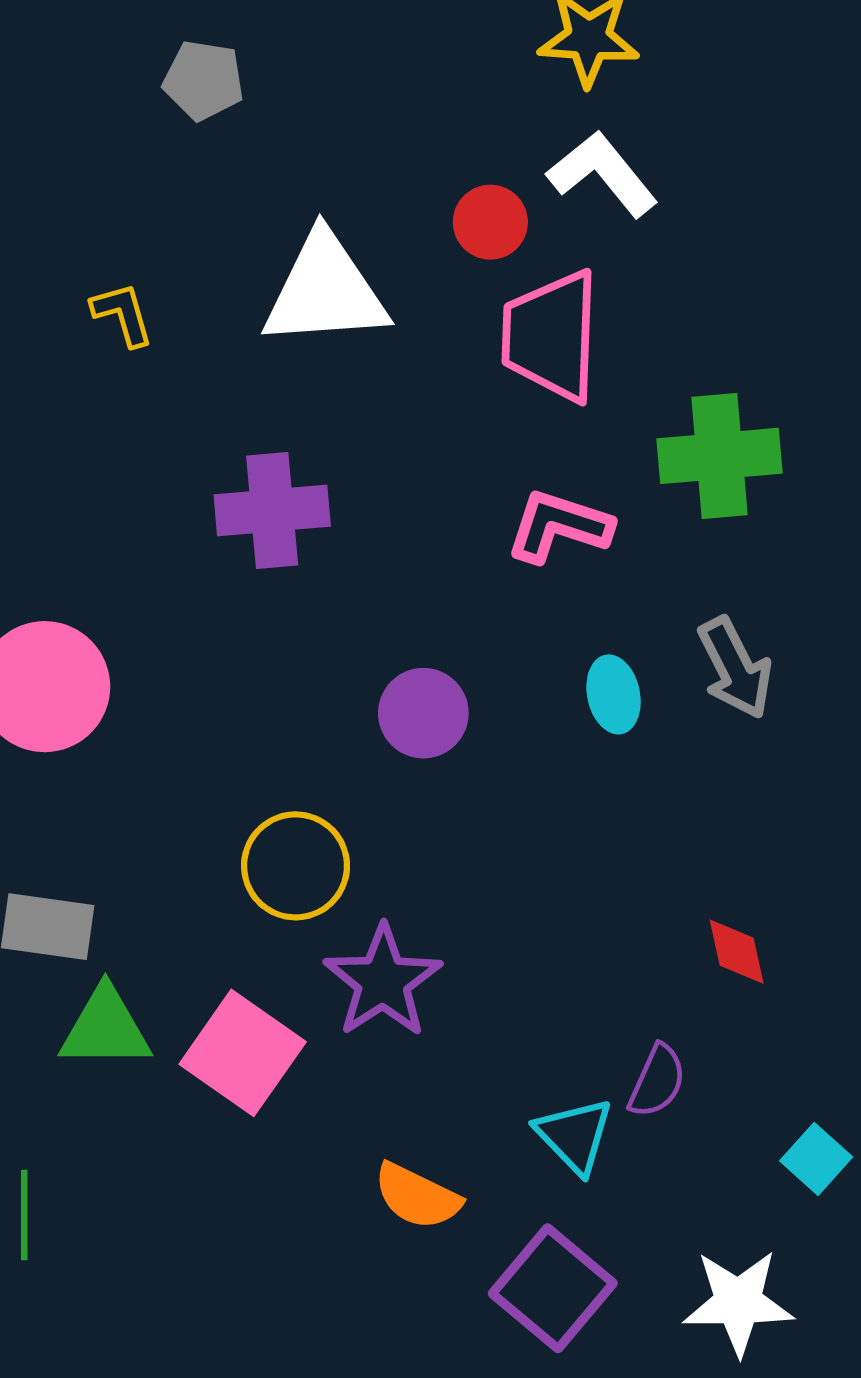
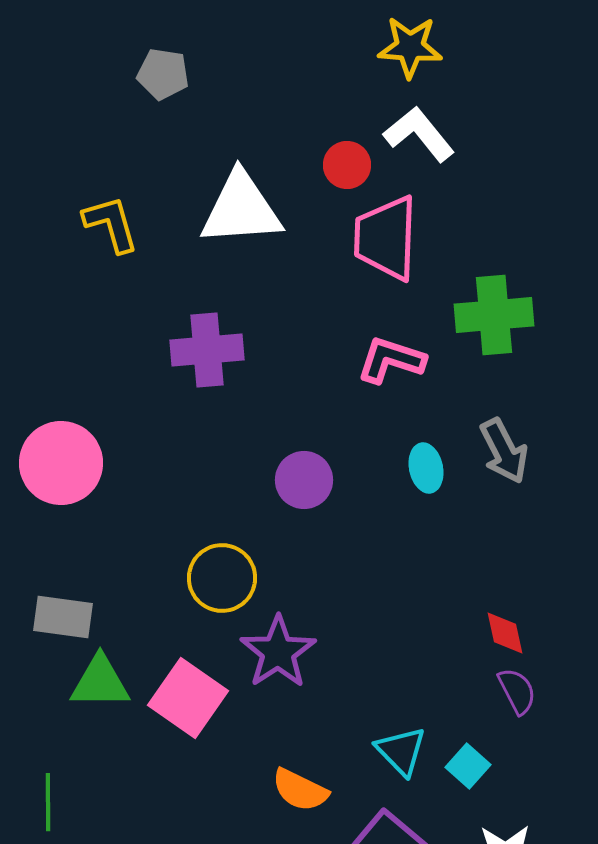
yellow L-shape: (123, 314) -> (111, 224), size x1.4
purple semicircle: (657, 1081) -> (517, 691), moved, turned -51
cyan square: (816, 1159) -> (468, 766), moved

